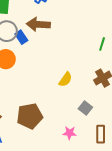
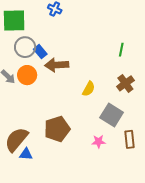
brown arrow: (38, 24) -> (57, 65), moved
gray square: (85, 108) -> (112, 115), size x1.6

